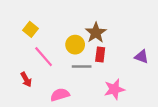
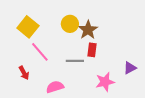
yellow square: (30, 29) -> (28, 27), size x1.5
yellow circle: (75, 45) -> (70, 24), moved
purple triangle: (142, 57) -> (130, 68), moved, turned -48

